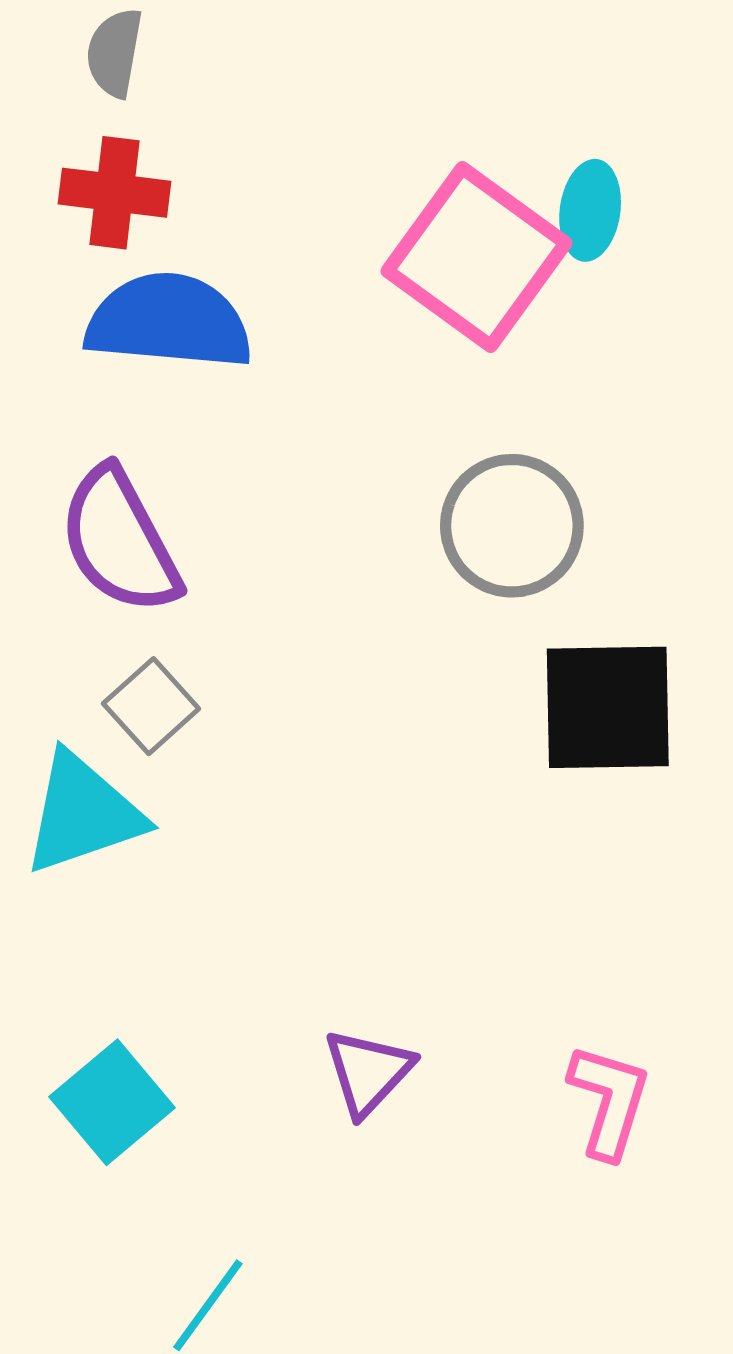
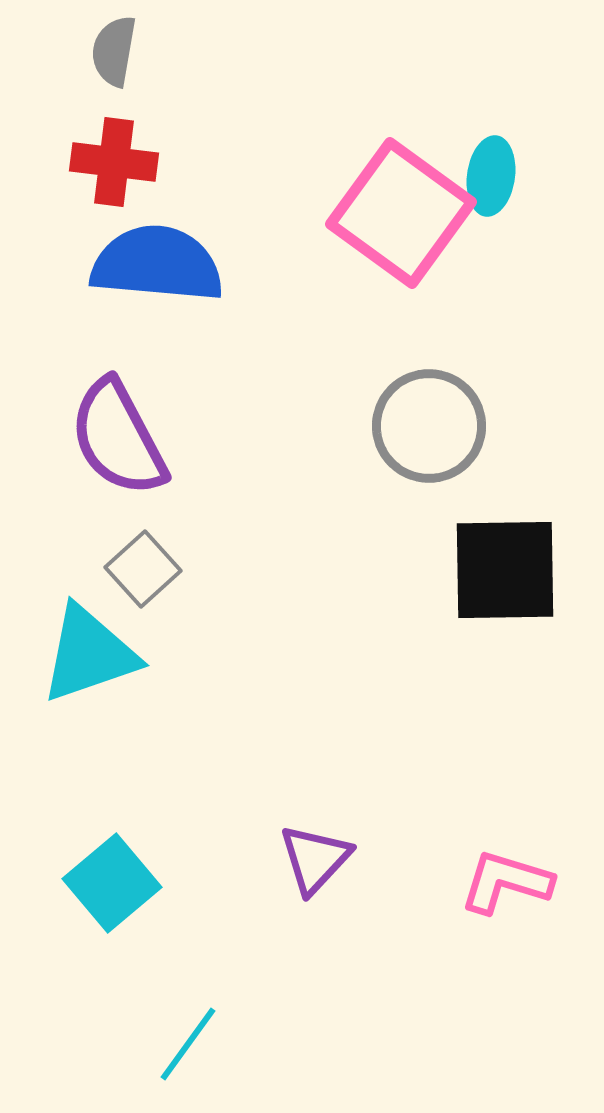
pink L-shape: (609, 1101) -> (506, 882), turned -90

